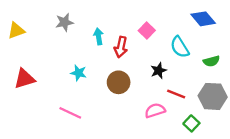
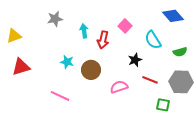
yellow triangle: (16, 31) -> (14, 36), moved
brown circle: (119, 82) -> (91, 70), moved
pink semicircle: (155, 111) -> (119, 87), moved
green square: (191, 123) -> (163, 105), turned -32

